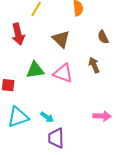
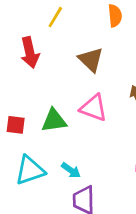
green triangle: (35, 70) -> (54, 121), moved

